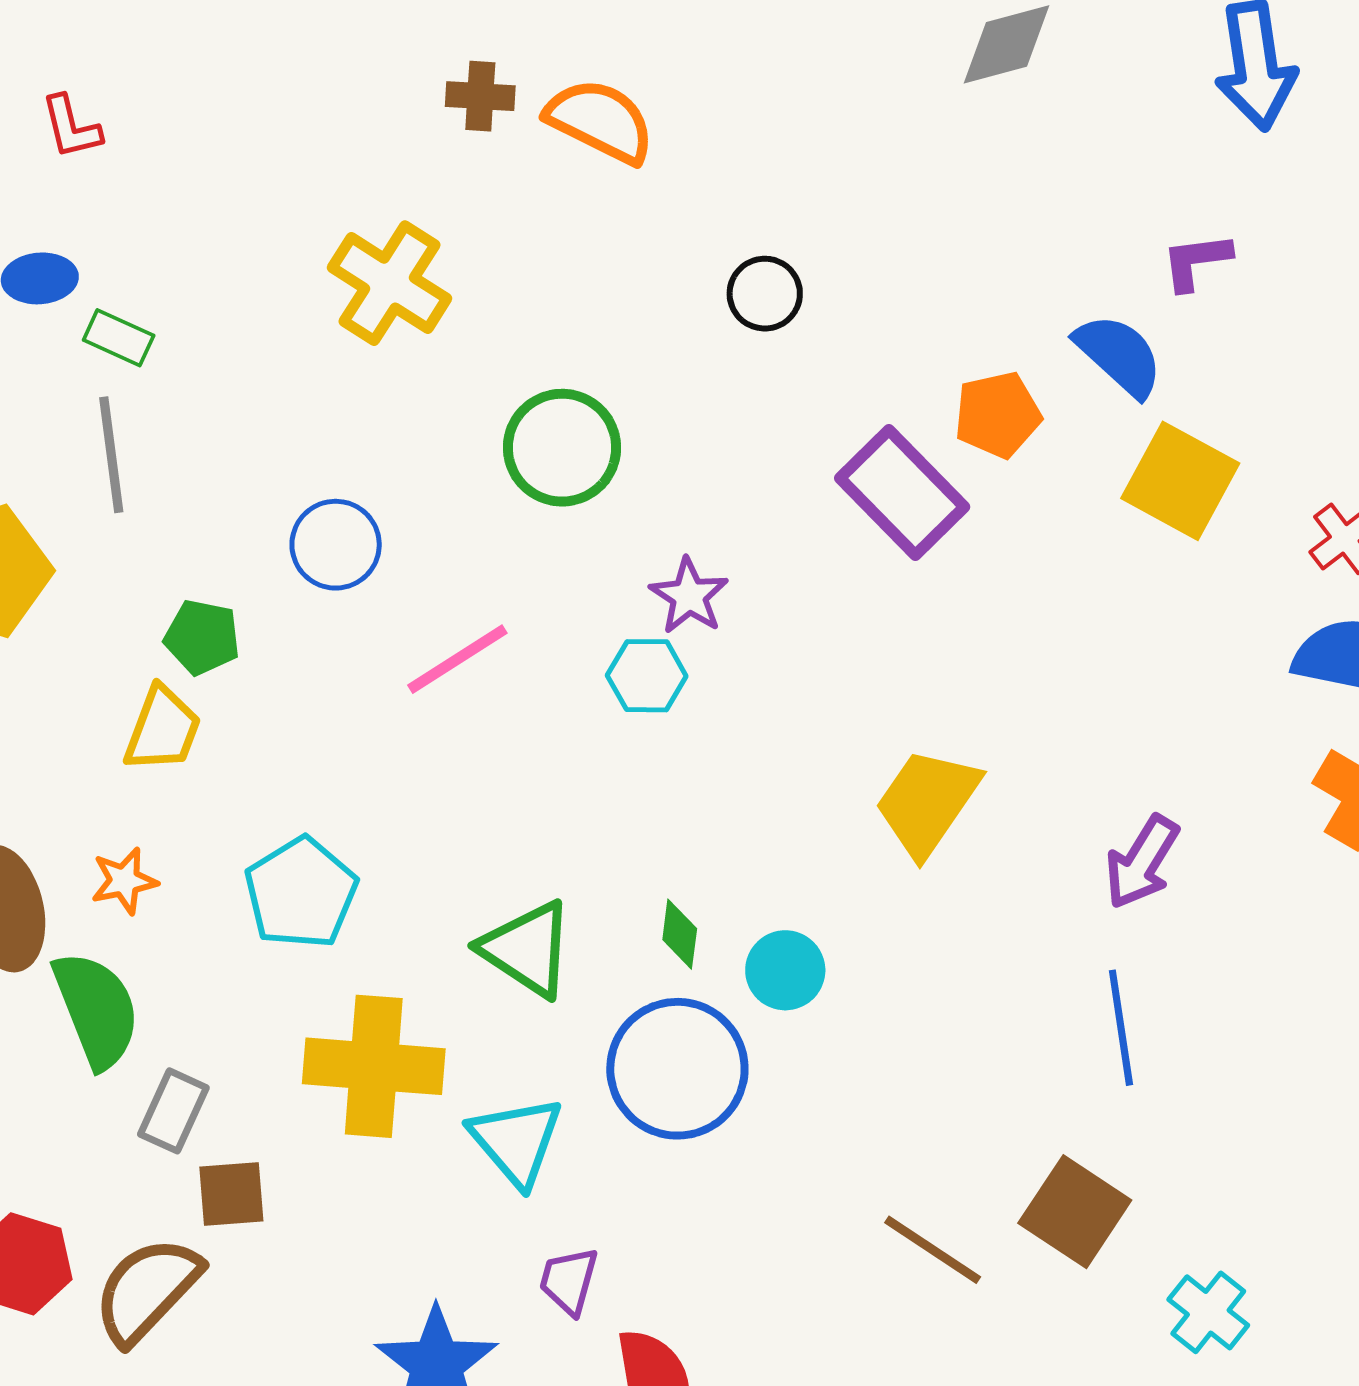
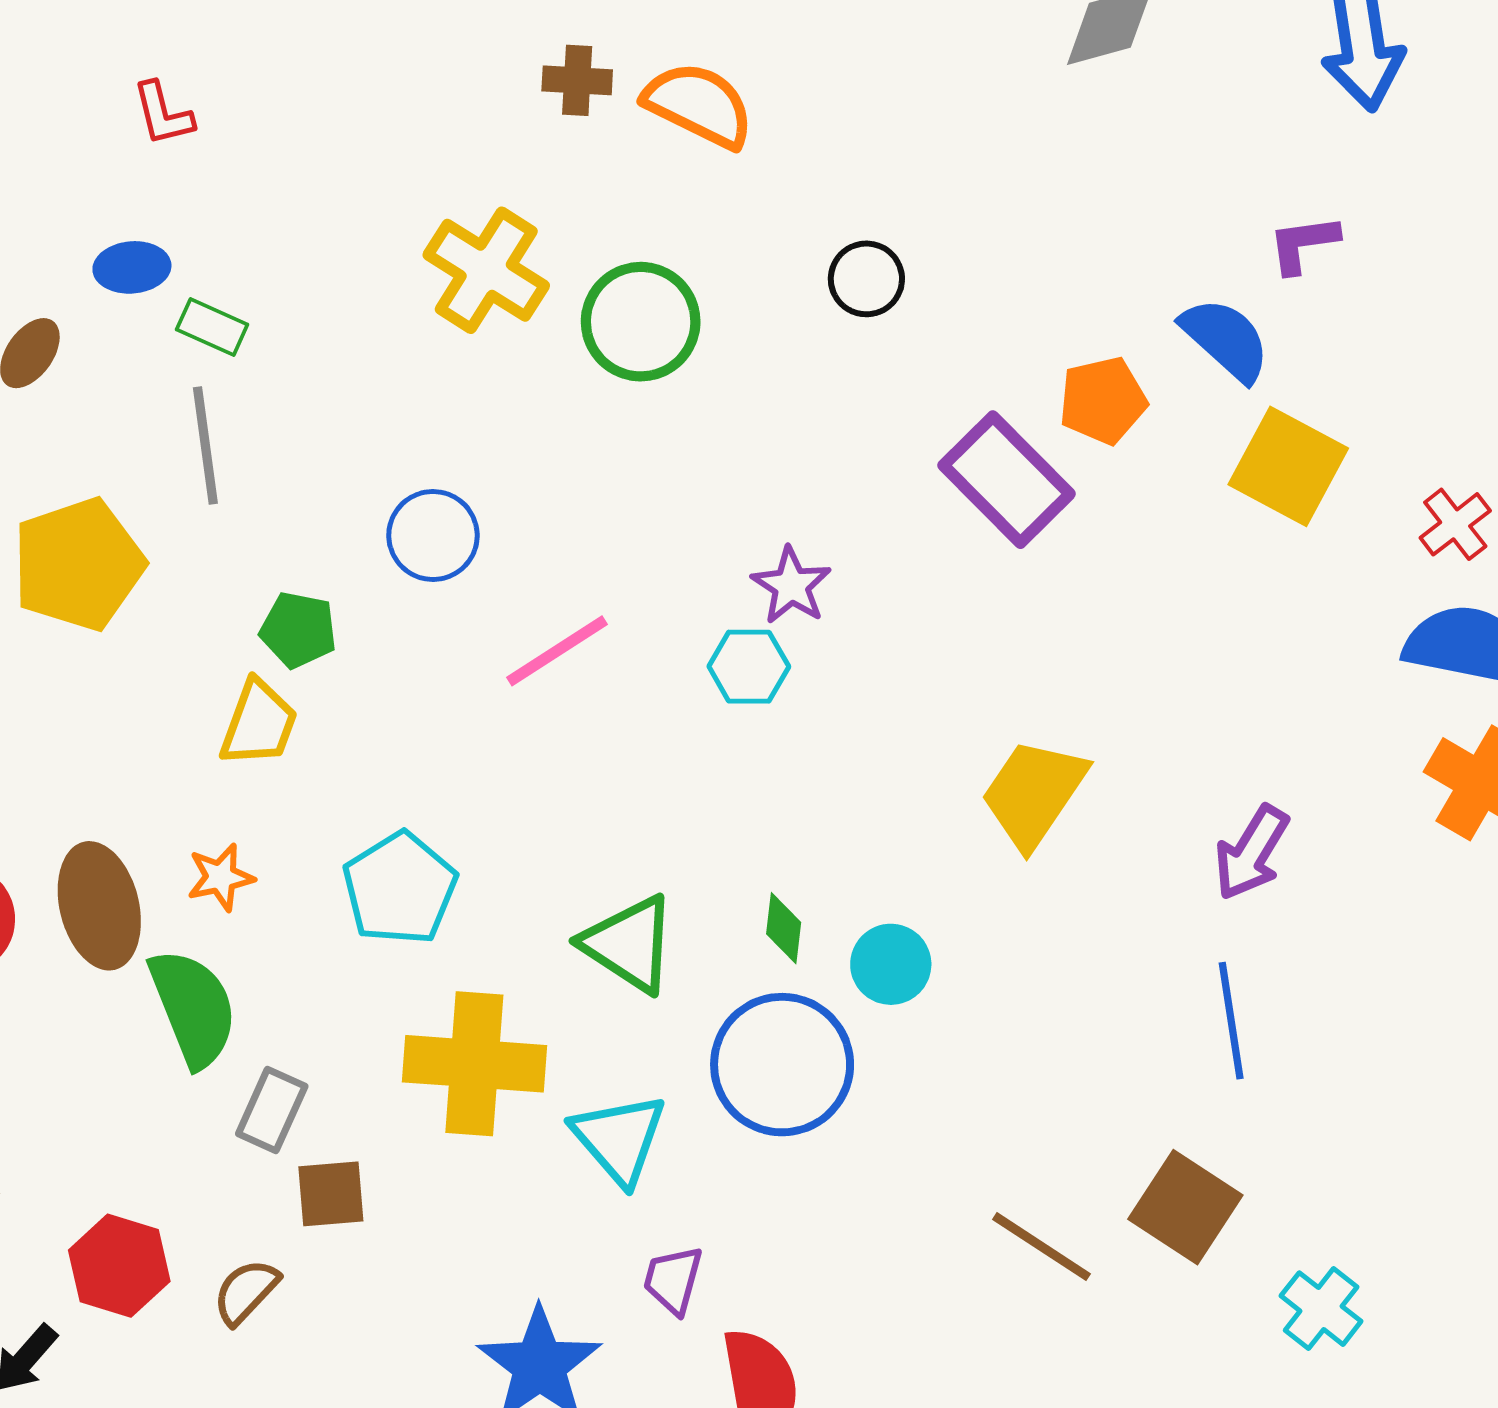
green circle: (562, 448) -> (641, 322), moved
brown semicircle: (147, 1290) -> (246, 1292), size x0.6

